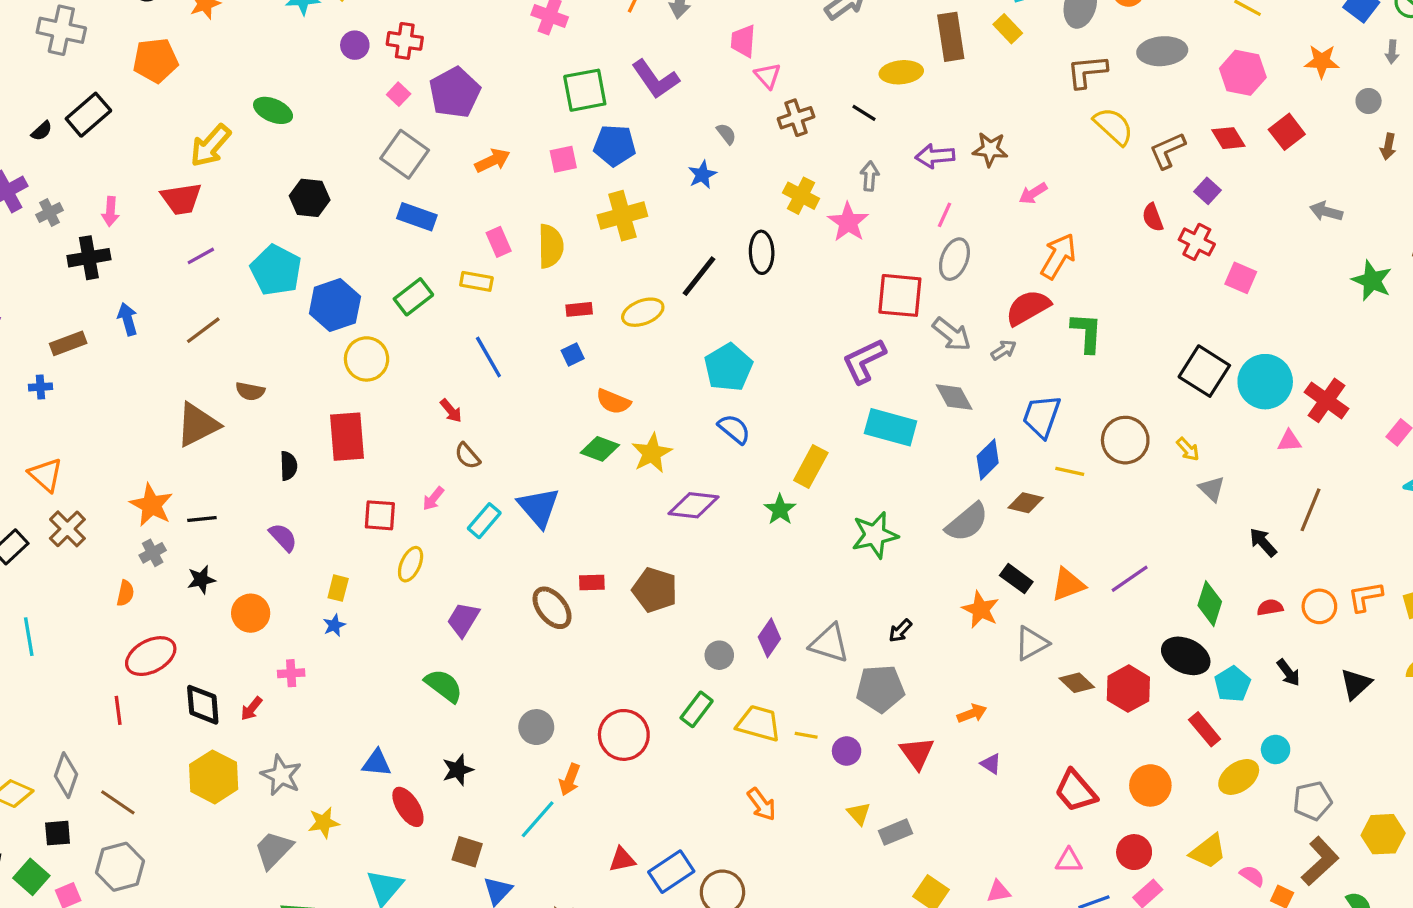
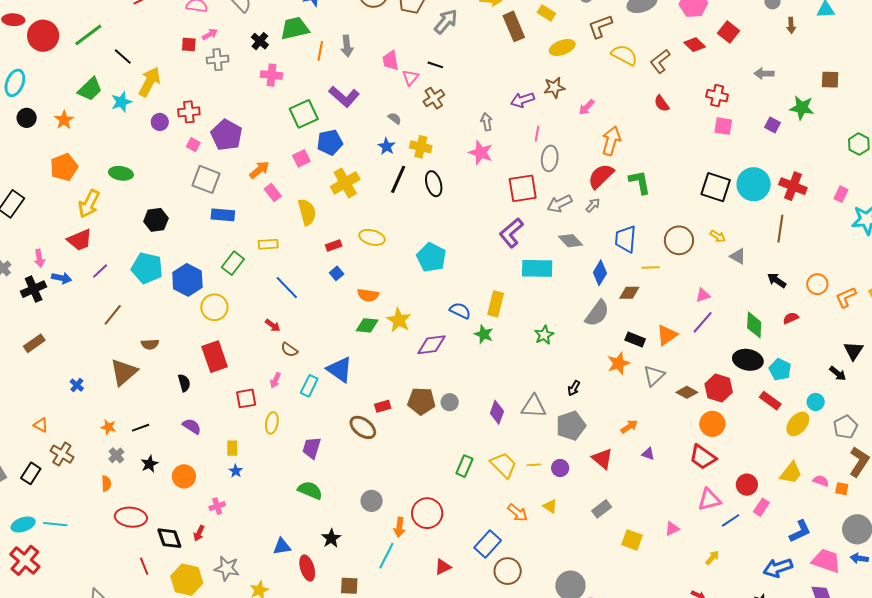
orange pentagon: (155, 60) -> (64, 167), moved
yellow ellipse: (901, 72) -> (562, 47), moved
pink triangle: (768, 76) -> (410, 78), turned 36
black line: (864, 113) -> (435, 65), moved
purple square: (1208, 191) -> (772, 125), moved
yellow cross: (801, 196) -> (421, 147), moved
pink rectangle: (499, 242) -> (273, 193), moved
red cross: (1197, 242) -> (717, 96), moved
black line: (699, 276) -> (398, 179), moved
yellow ellipse: (643, 312) -> (372, 237), turned 50
blue arrow: (128, 319) -> (62, 278), moved, turned 132
gray arrow: (952, 334) -> (559, 204), turned 130
blue cross: (40, 387) -> (77, 385), moved, turned -32
blue semicircle: (734, 429) -> (460, 311), moved
pink triangle: (1289, 441) -> (703, 295), moved
orange triangle: (46, 475) -> (41, 425), size x0.7
orange star: (151, 505) -> (108, 427), size x0.6
brown line: (1311, 510) -> (780, 229), moved
green star: (875, 535) -> (544, 335), size x0.7
orange circle: (1319, 606) -> (817, 284), moved
orange star: (981, 610) -> (619, 363), turned -30
cyan line: (29, 637) -> (55, 524), turned -60
gray circle: (719, 655) -> (450, 402), moved
red ellipse: (151, 656) -> (131, 517), turned 48
black arrow: (1288, 673) -> (838, 373), moved
red line: (118, 710) -> (144, 566), moved
yellow trapezoid: (759, 723) -> (503, 465), turned 44
red circle: (624, 735) -> (427, 513), moved
orange circle: (1150, 785) -> (712, 424), moved
red ellipse: (408, 807) -> (307, 568), turned 30
yellow triangle: (859, 814) -> (550, 506), moved
pink triangle: (1069, 861) -> (709, 500), size x1.4
blue rectangle: (671, 872) -> (488, 544), moved

